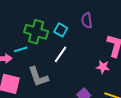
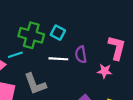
purple semicircle: (87, 20) -> (81, 54), moved
white line: (60, 54) -> (58, 59), turned 60

